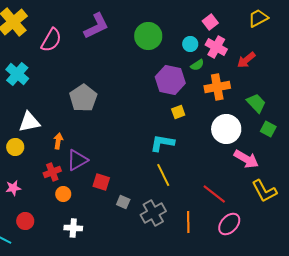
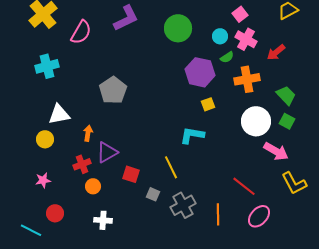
cyan cross: (17, 74) -> (47, 66), turned 35
green square: (268, 129) -> (287, 121), moved
yellow line: (163, 175) -> (171, 167), moved

